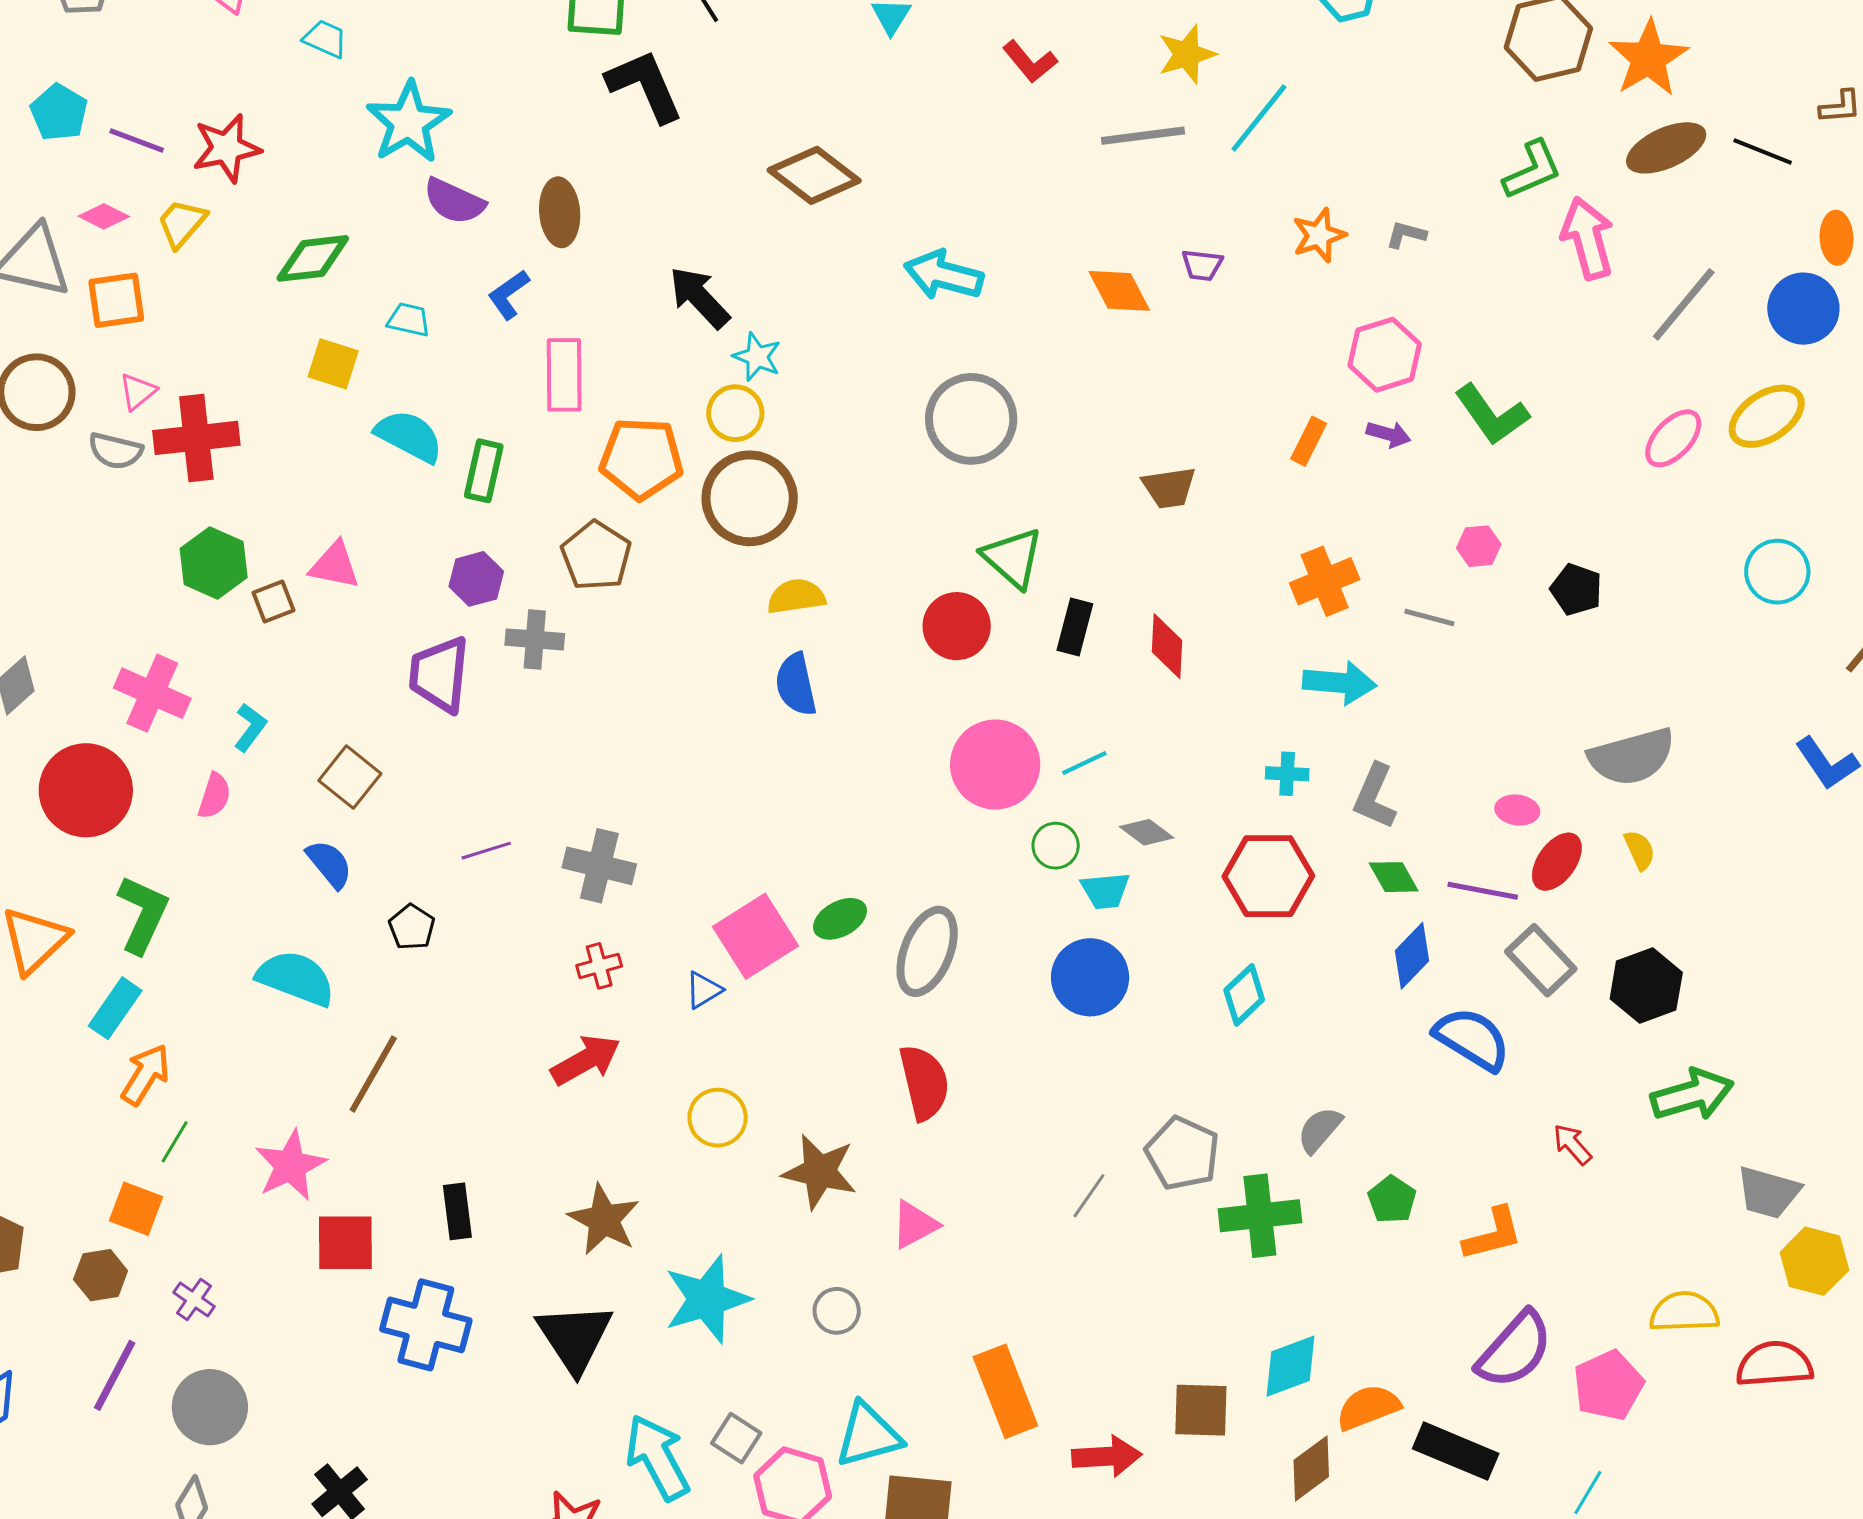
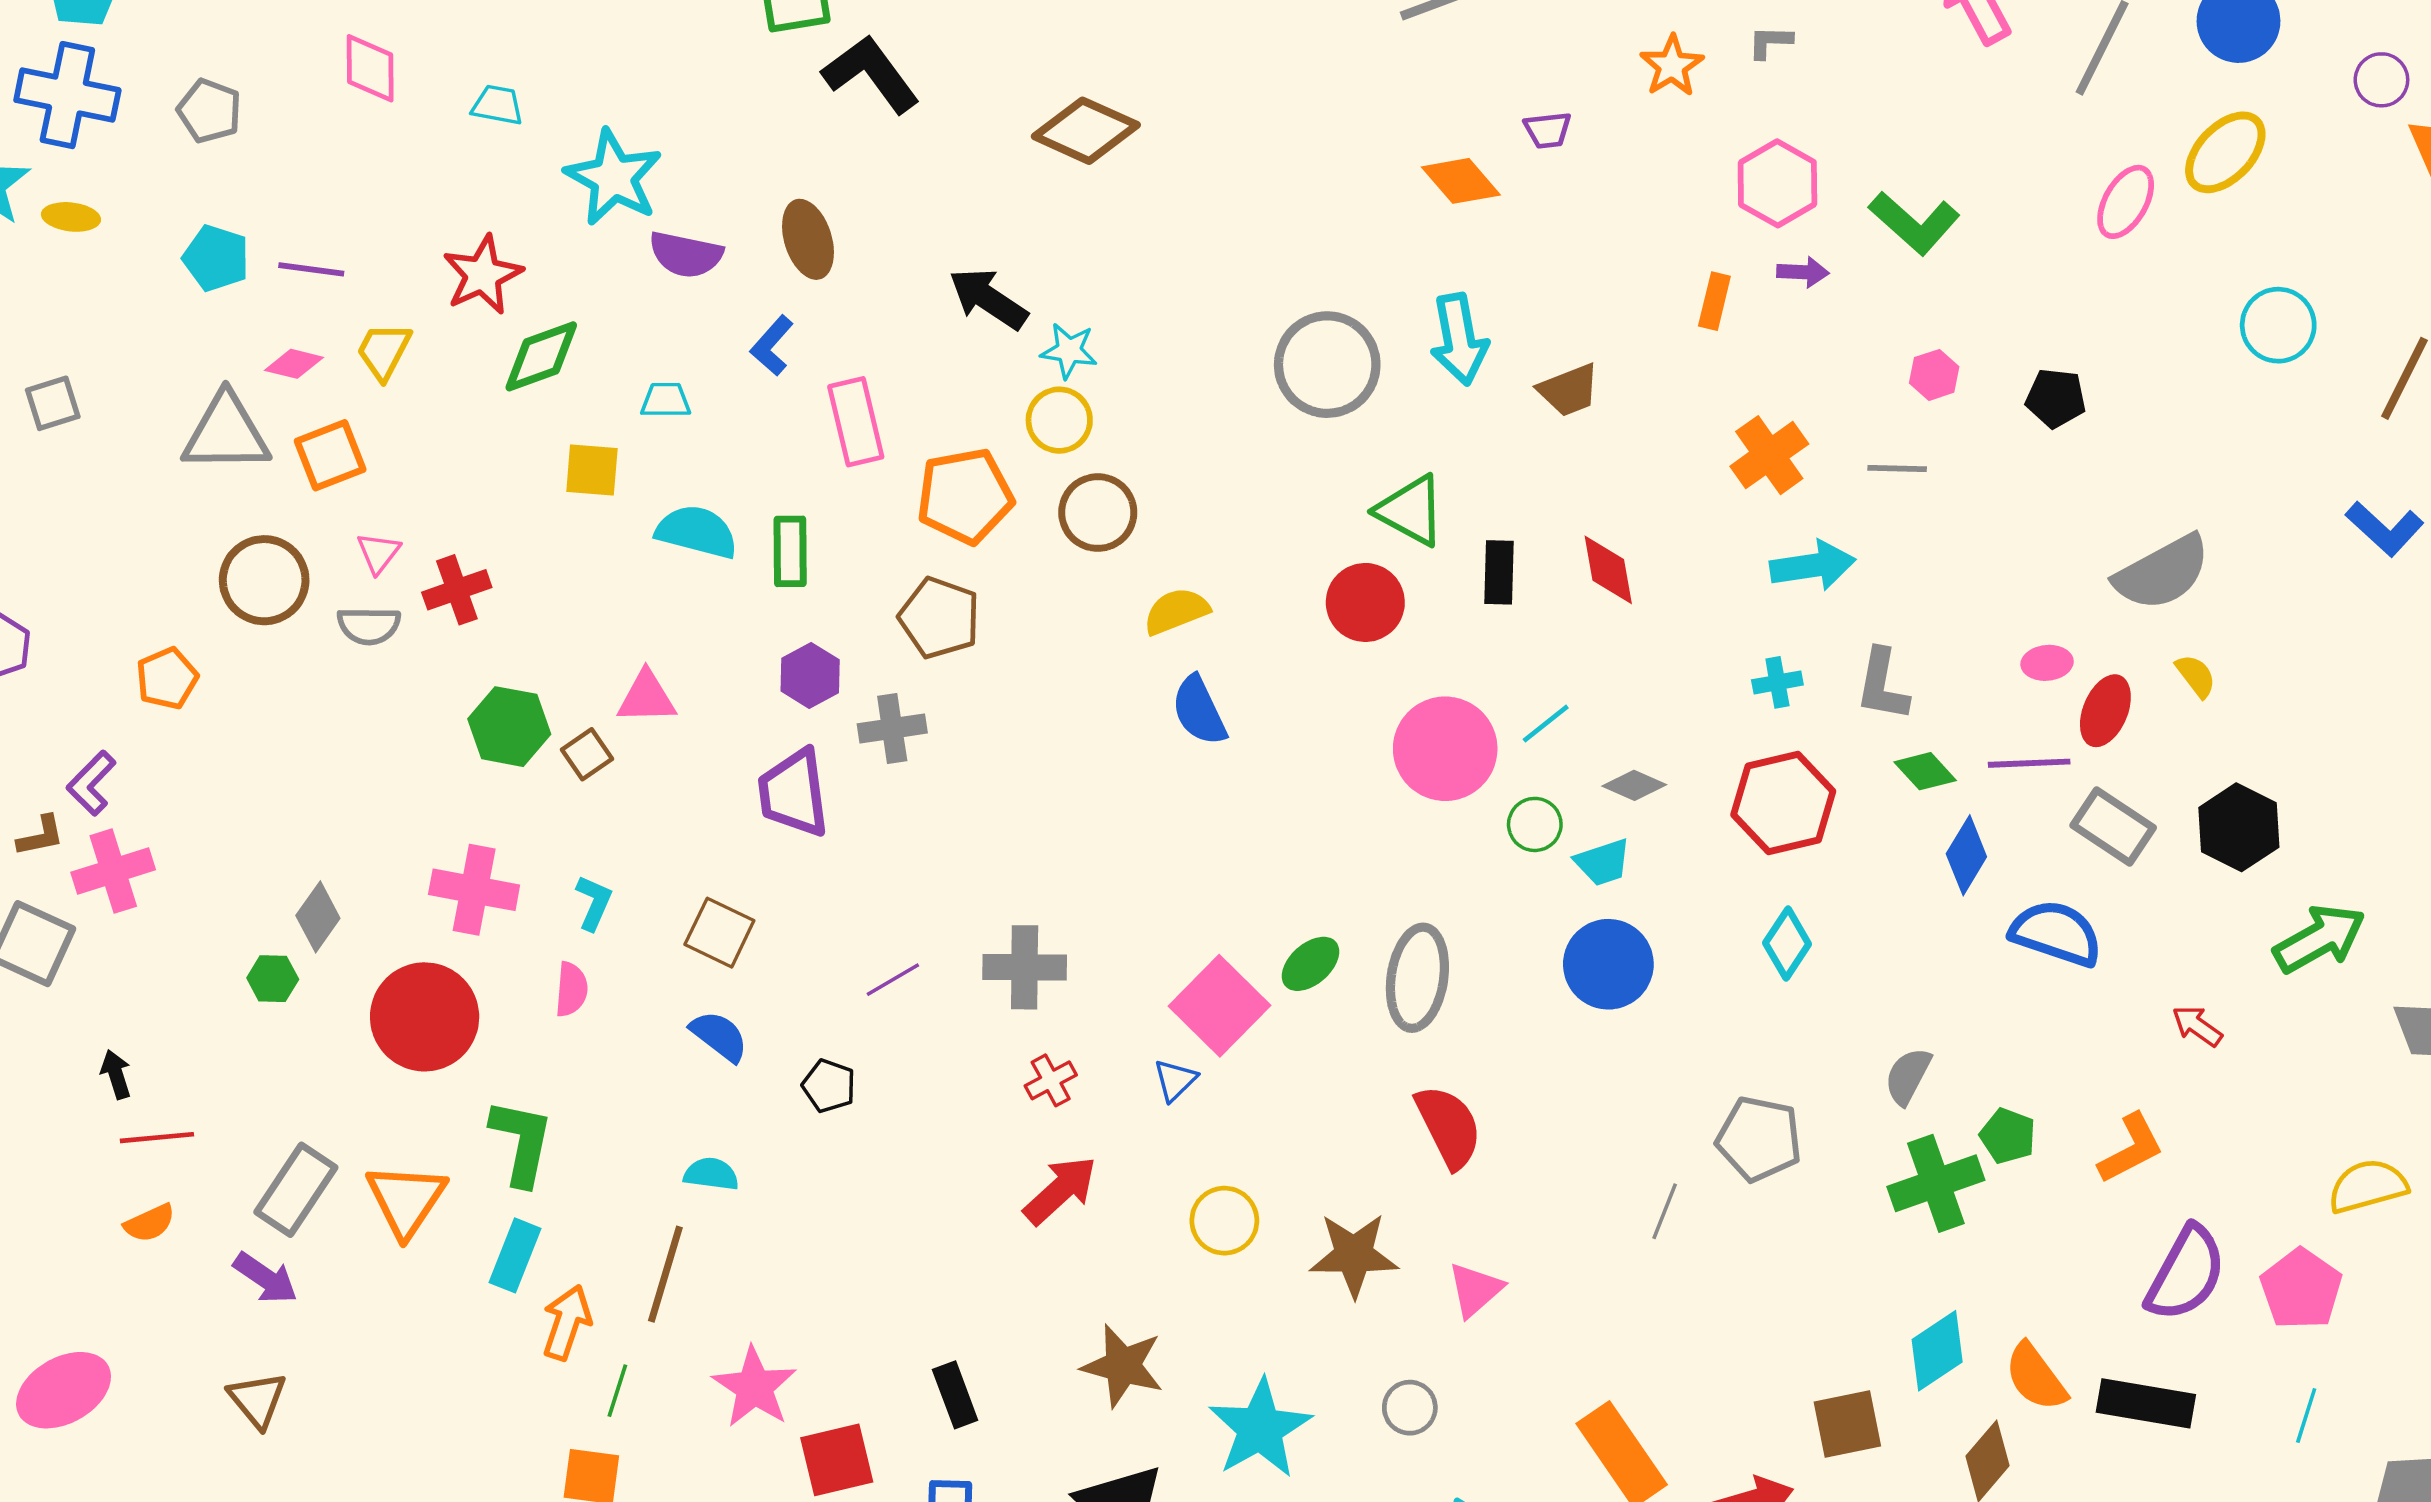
red star: (227, 148) -> (483, 275), moved
cyan arrow: (944, 275) -> (1459, 339), moved, turned -102
red cross: (196, 438) -> (457, 590), size x0.7
brown circle: (750, 498) -> (1098, 513), size x0.7
cyan semicircle: (296, 978) -> (711, 1174), size x0.6
brown line: (373, 1074) -> (665, 1274), moved
green cross: (1260, 1216) -> (1936, 1183), moved
orange semicircle: (1368, 1407) -> (2036, 1377), turned -92

